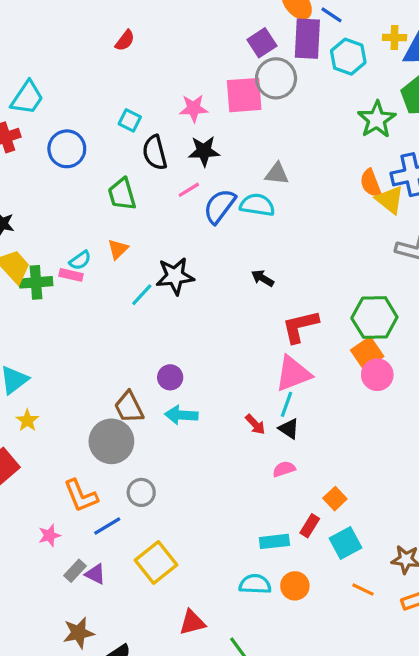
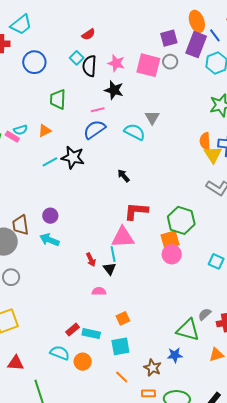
red semicircle: (125, 40) -> (88, 34), moved
gray circle: (276, 78) -> (170, 62), size x0.6
black semicircle: (155, 153) -> (89, 66), moved
gray triangle: (277, 174) -> (152, 117), turned 35
blue semicircle: (220, 206) -> (94, 130), moved
cyan line: (287, 404) -> (113, 254), turned -49
red rectangle: (310, 526) -> (73, 330), moved
cyan rectangle: (274, 541) -> (91, 334), moved

